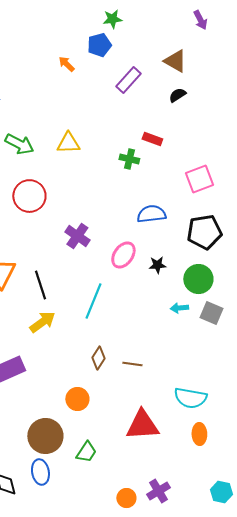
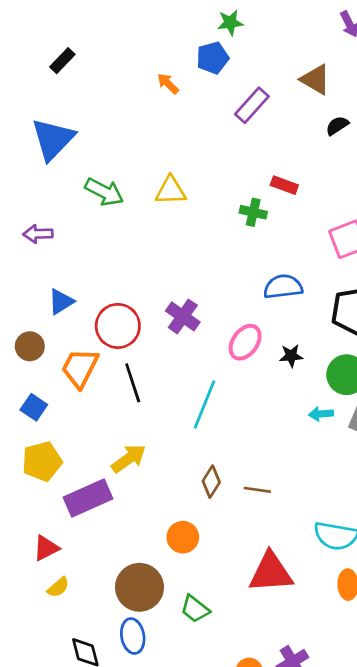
black semicircle: (177, 95) -> (337, 126), moved
red circle: (29, 196) -> (118, 326), moved
yellow arrow: (42, 322) -> (129, 459), moved
green trapezoid: (86, 452) -> (195, 609), turned 95

